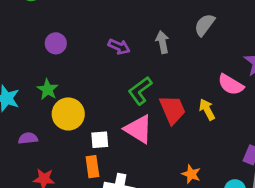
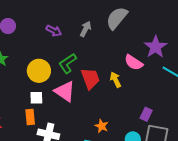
gray semicircle: (205, 25) -> (117, 18), size x1.4
gray arrow: (162, 42) -> (86, 29), turned 35
yellow circle: (68, 114) -> (39, 71), moved

